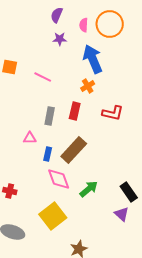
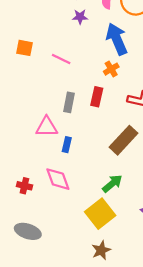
pink triangle: (30, 138) -> (47, 127), size x1.5
brown rectangle: (74, 150) -> (123, 140), moved
pink diamond: (59, 179) -> (58, 179), moved
yellow square: (53, 216) -> (100, 214), moved

